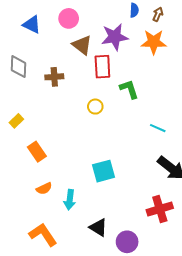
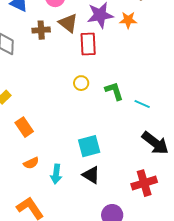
orange star: (154, 42) -> (128, 20), moved, size x0.7
brown cross: (54, 77) -> (41, 30), moved
green L-shape: (129, 89) -> (114, 91), moved
black triangle: (98, 227) -> (91, 175), moved

